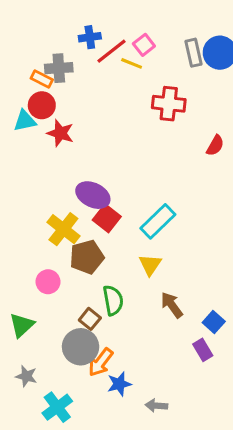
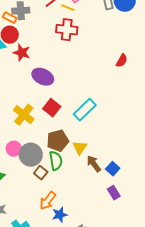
red cross: (169, 104) -> (67, 30), moved
purple ellipse: (93, 195) -> (43, 77), moved
brown pentagon: (87, 257) -> (58, 141), moved
yellow triangle: (150, 265) -> (80, 148), moved
blue square: (214, 322) -> (113, 169), moved
gray circle: (81, 347) -> (31, 155), moved

